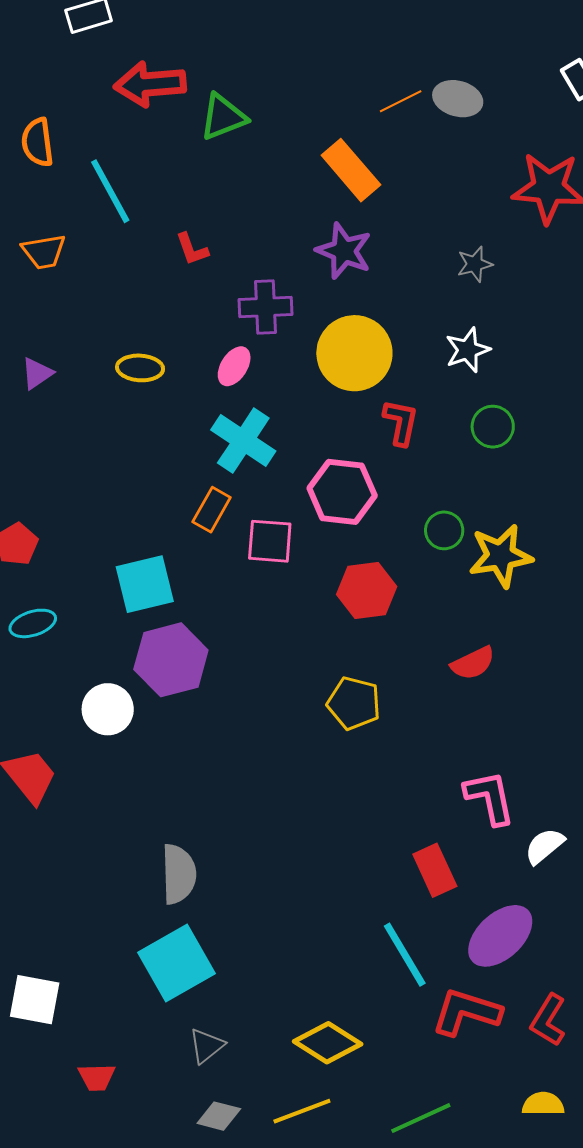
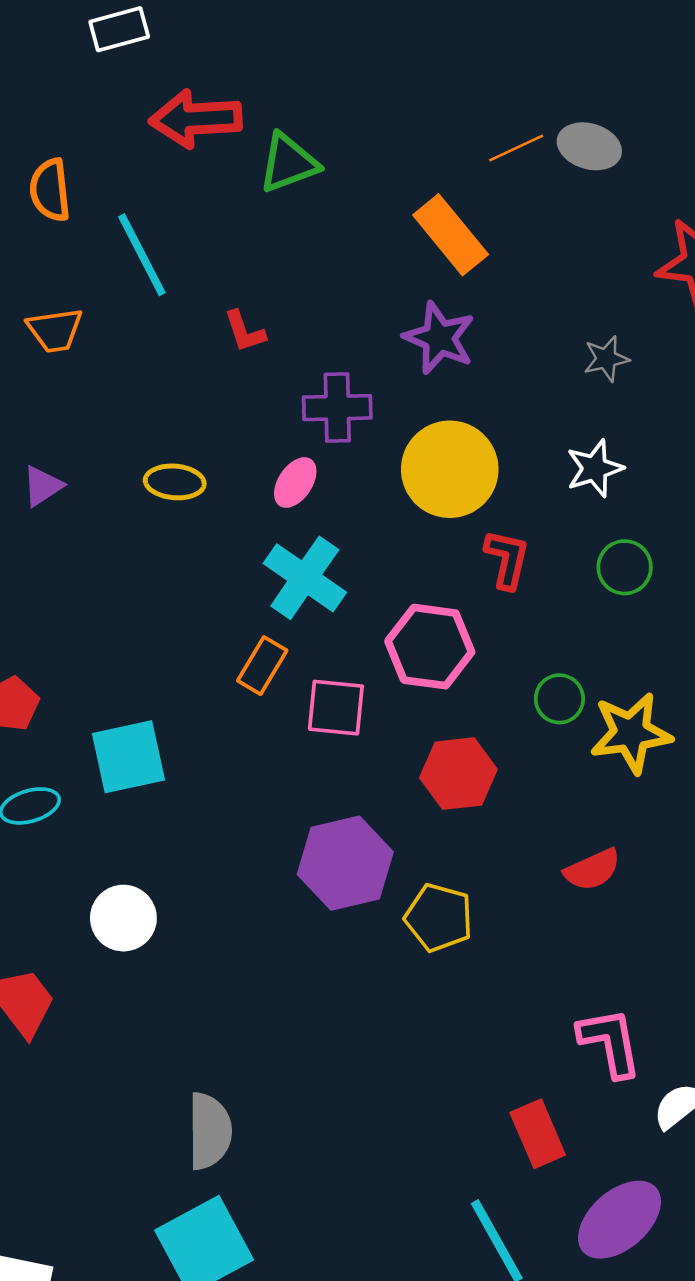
cyan square: (145, 584) -> (128, 757), moved
purple hexagon: (171, 660) -> (345, 863), moved

